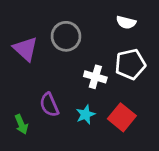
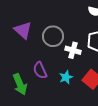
gray circle: (66, 36) -> (53, 36), moved
green arrow: (21, 124) -> (20, 84), size x1.5

